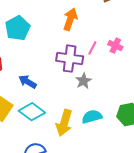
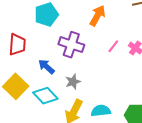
purple cross: (70, 59) -> (71, 45), moved
gray star: (83, 81) -> (73, 82), moved

